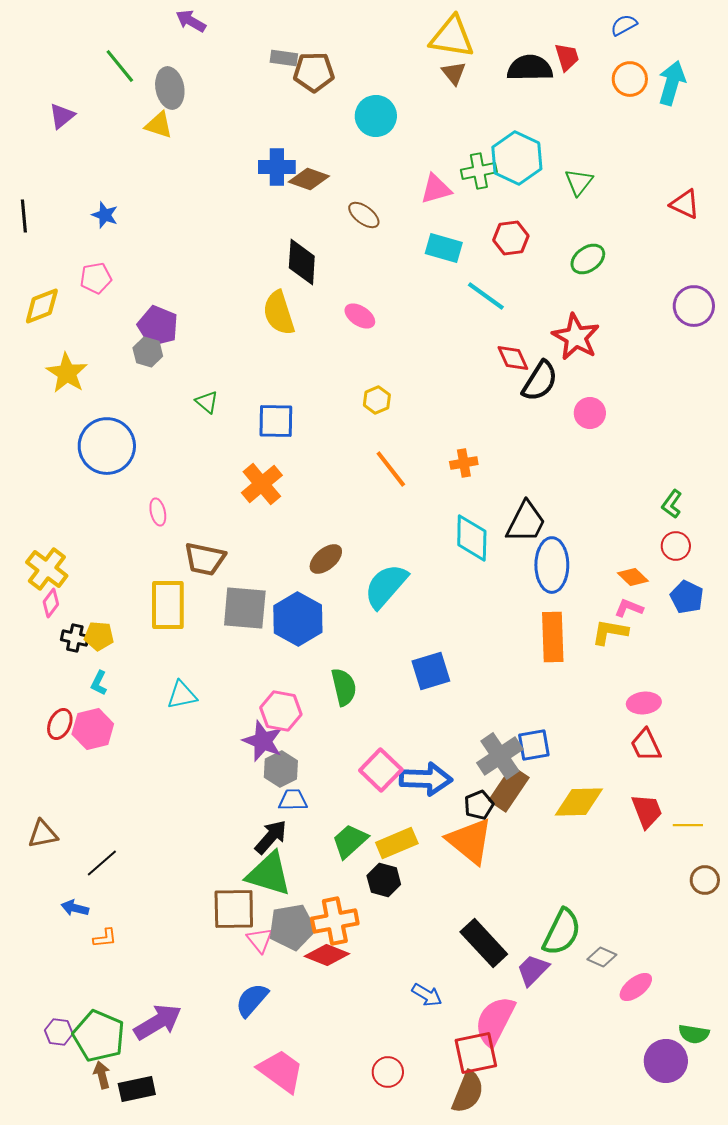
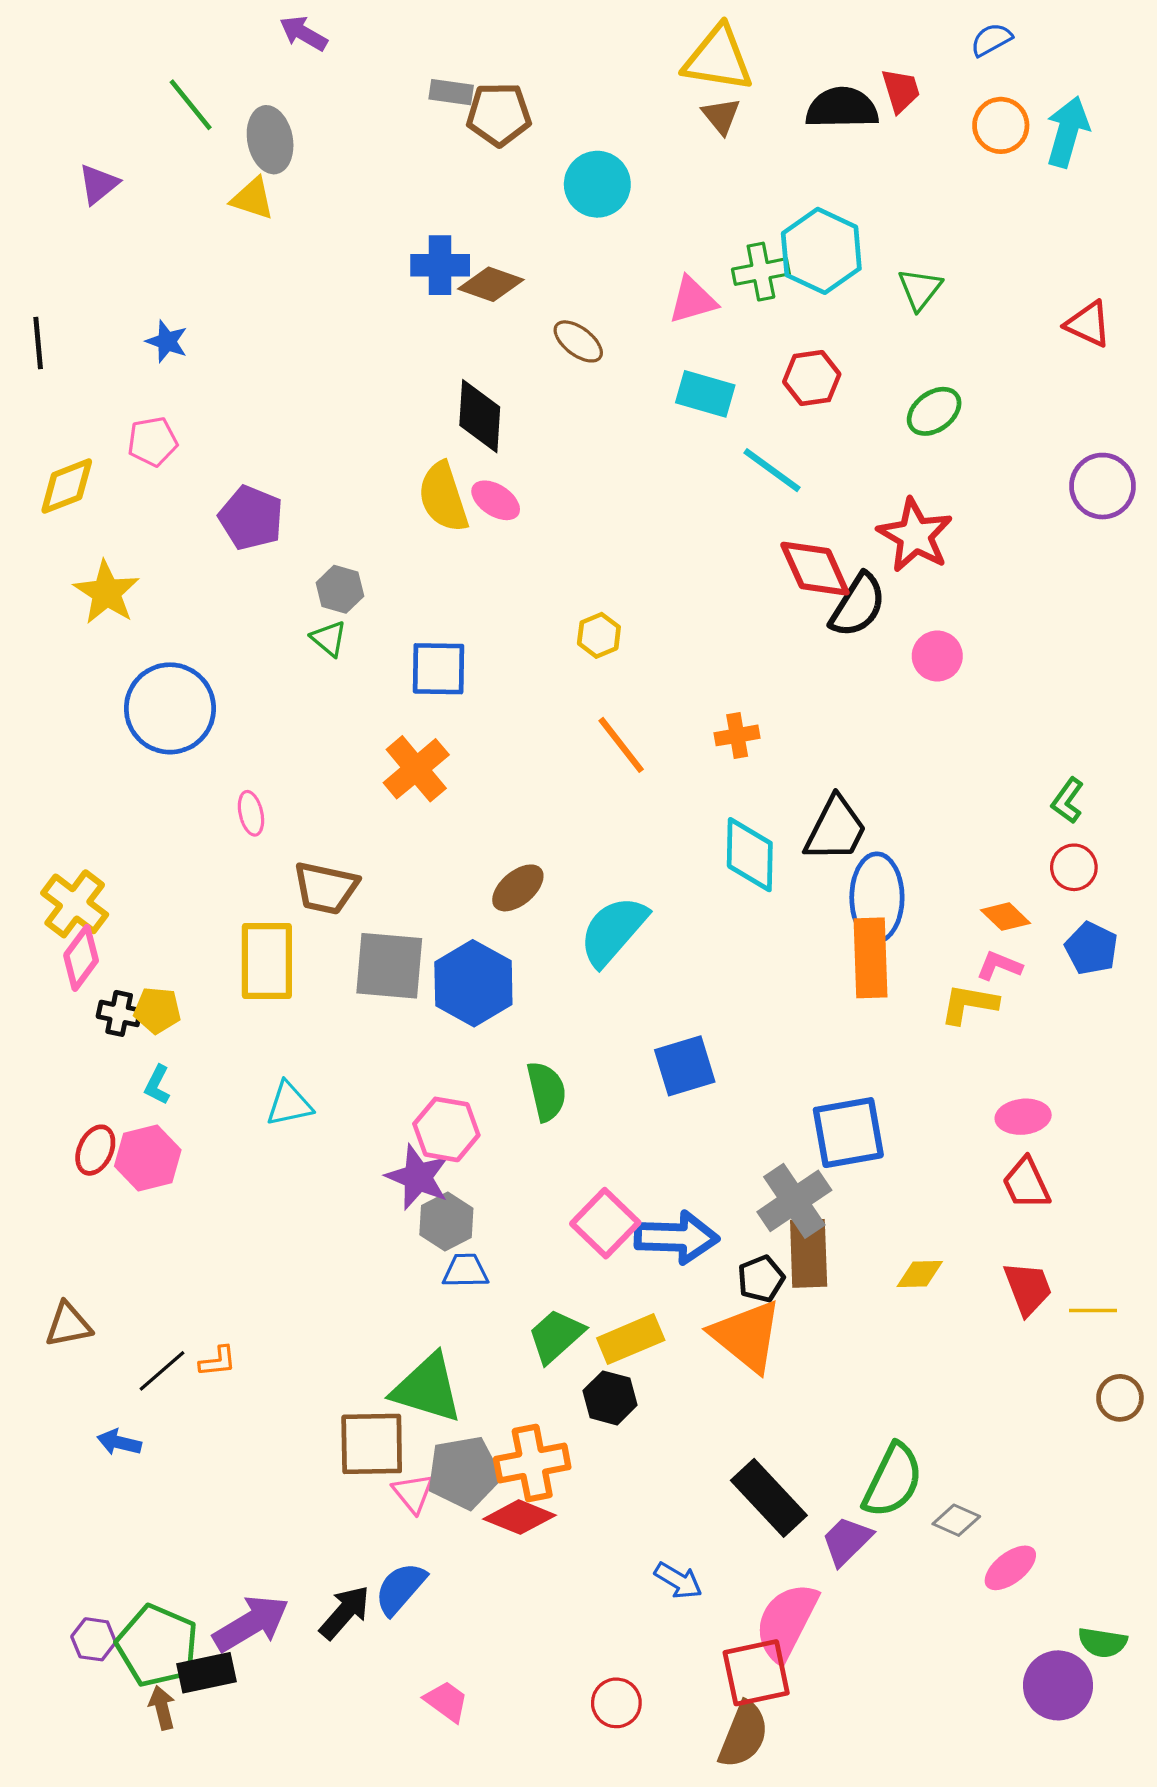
pink ellipse: (360, 316) -> (496, 500), moved
gray hexagon: (148, 352) -> (340, 589), moved
red diamond: (513, 358) -> (815, 569), size x1.4
pink diamond: (51, 603) -> (81, 958), size x1.4
orange rectangle: (553, 637) -> (871, 958), moved
blue square: (534, 745) -> (848, 1133), moved, size x1.4
brown rectangle: (509, 789) -> (809, 1253), turned -36
yellow diamond: (579, 802) -> (920, 1274), size x0.6
black arrow: (271, 837) -> (345, 1612), moved
orange L-shape: (105, 938) -> (218, 1361), moved
pink trapezoid: (281, 1071) -> (446, 1701), size x0.6
black rectangle: (137, 1089) -> (207, 1673), moved

